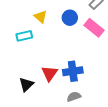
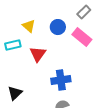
red triangle: (50, 73) -> (38, 54), moved

